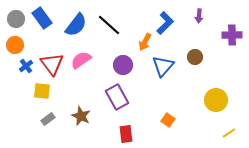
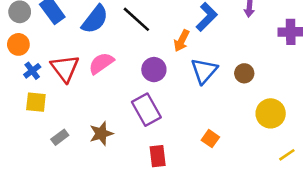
brown circle: (195, 57) -> (244, 73), moved
yellow square: (42, 91) -> (36, 102), moved
brown star: (81, 116) -> (101, 134), turned 30

